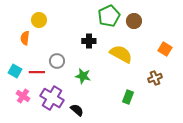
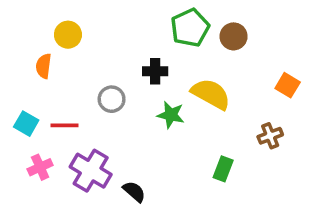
gray circle: (57, 61) -> (112, 99), moved
green star: (83, 76) -> (171, 115), moved
pink cross: (23, 96) -> (40, 167), turned 32

